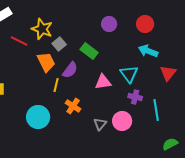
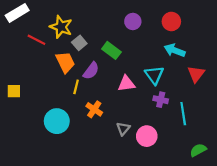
pink circle: (122, 121) -> (147, 136), moved

